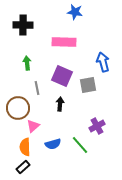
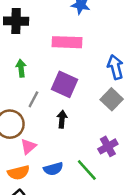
gray square: (88, 85) -> (112, 99), moved, turned -36
gray line: (37, 88) -> (33, 99), turned 40
orange semicircle: (25, 147) -> (19, 173), turned -102

